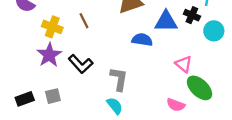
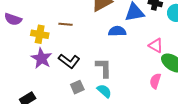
brown line: (84, 21) -> (65, 24), turned -48
gray square: (53, 96) -> (77, 87), moved
pink semicircle: (176, 105) -> (155, 81), turned 98

